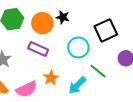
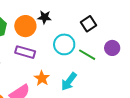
black square: (106, 30) -> (88, 24), size x0.7
green line: (98, 71) -> (87, 55), moved

